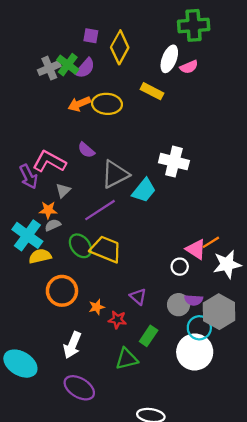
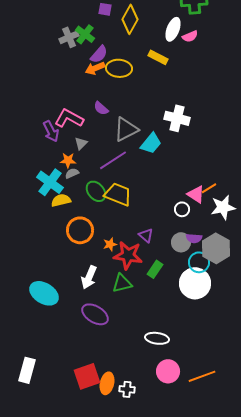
purple semicircle: (85, 68) -> (99, 54), moved
red star: (117, 320) -> (128, 255), size x1.8
green triangle: (127, 359) -> (122, 283), moved

